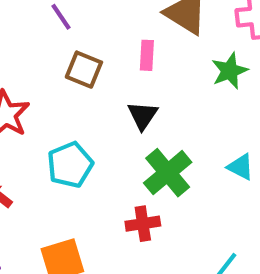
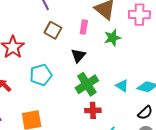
green star: (230, 71) -> (112, 38), moved
red cross: (143, 224) -> (93, 110), moved

